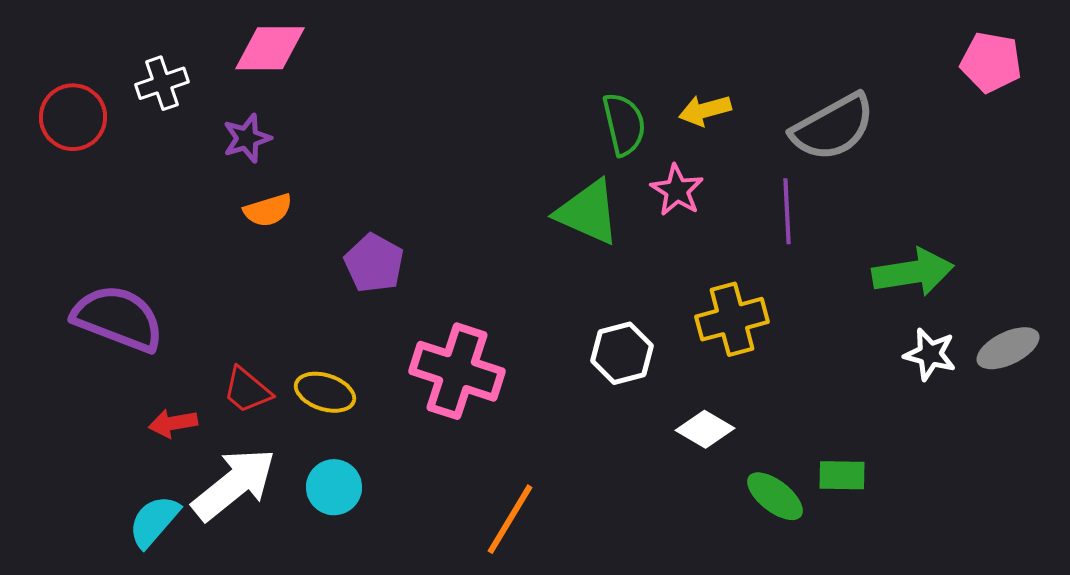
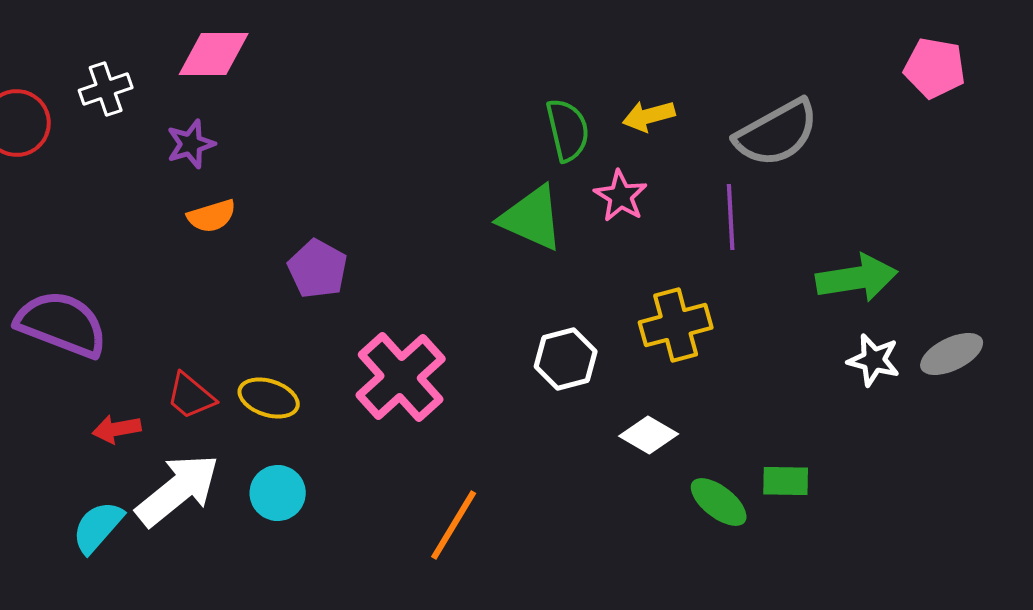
pink cross: (457, 371) -> (401, 377), turned 30

